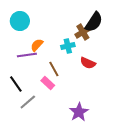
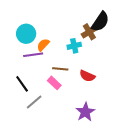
cyan circle: (20, 21) -> (26, 34), moved
red semicircle: (88, 63) -> (87, 76), moved
brown line: (54, 69) -> (60, 69), turned -56

